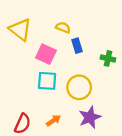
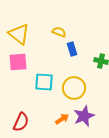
pink square: (46, 54) -> (18, 62), moved, turned -30
orange arrow: (53, 120) -> (62, 119), moved

